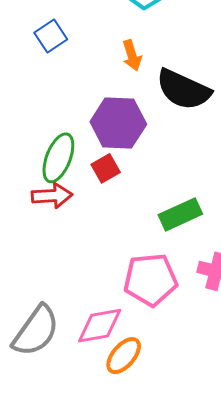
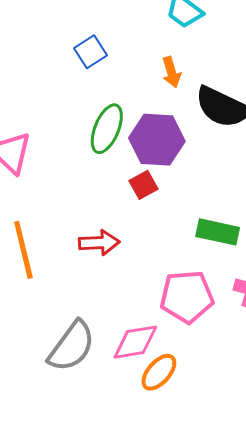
green ellipse: (58, 158) -> (107, 129), moved
red arrow: (52, 196) -> (99, 243), moved
green rectangle: (180, 214) -> (218, 232), turned 36

